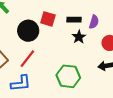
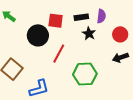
red line: (27, 59) -> (59, 54), moved

